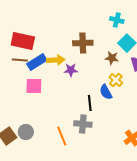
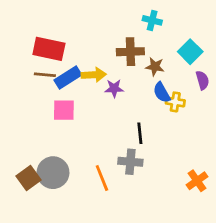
cyan cross: (117, 20) -> (152, 20), moved
brown star: (112, 58) -> (155, 67), moved
yellow cross: (116, 80) -> (175, 102), turned -32
blue semicircle: (106, 92) -> (162, 92), moved
gray circle: (26, 132) -> (53, 173), size x1.5

